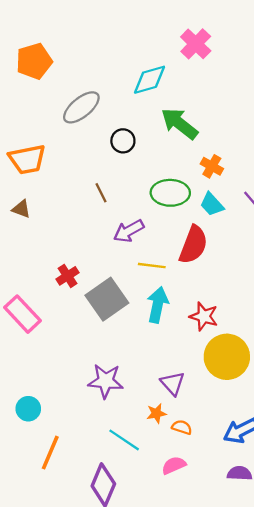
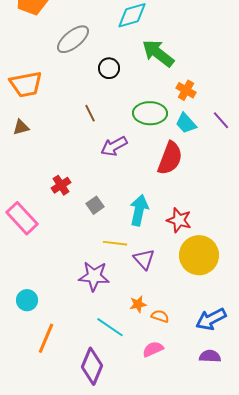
brown triangle: (21, 209) -> (21, 127), turned -36
yellow line: (152, 266) -> (115, 243), moved
gray square: (107, 299) -> (95, 205), size x0.5
purple triangle: (173, 383) -> (144, 259), moved

